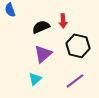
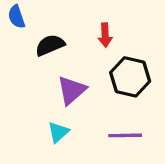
black semicircle: (41, 27) -> (50, 45), moved
purple line: (75, 81) -> (125, 135), turned 36

